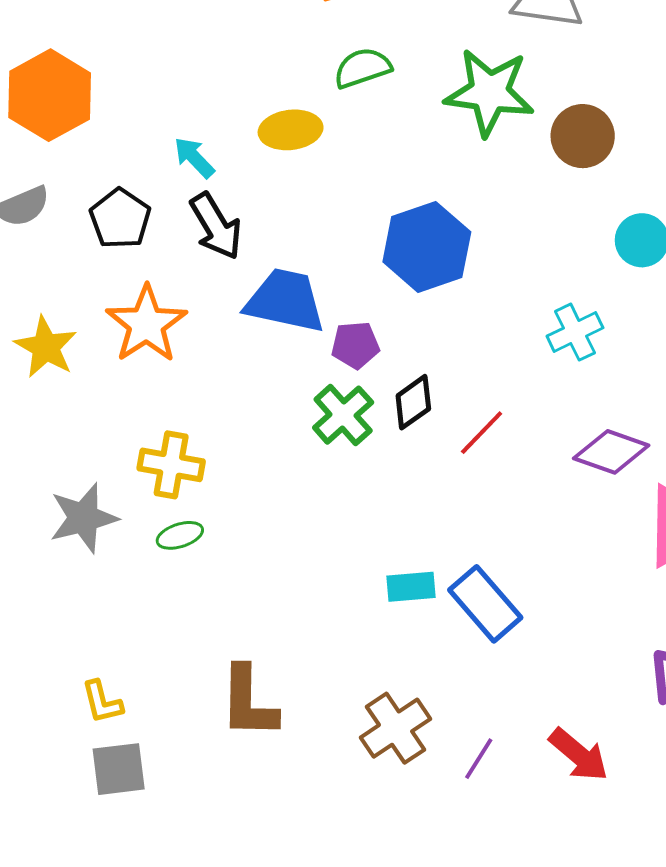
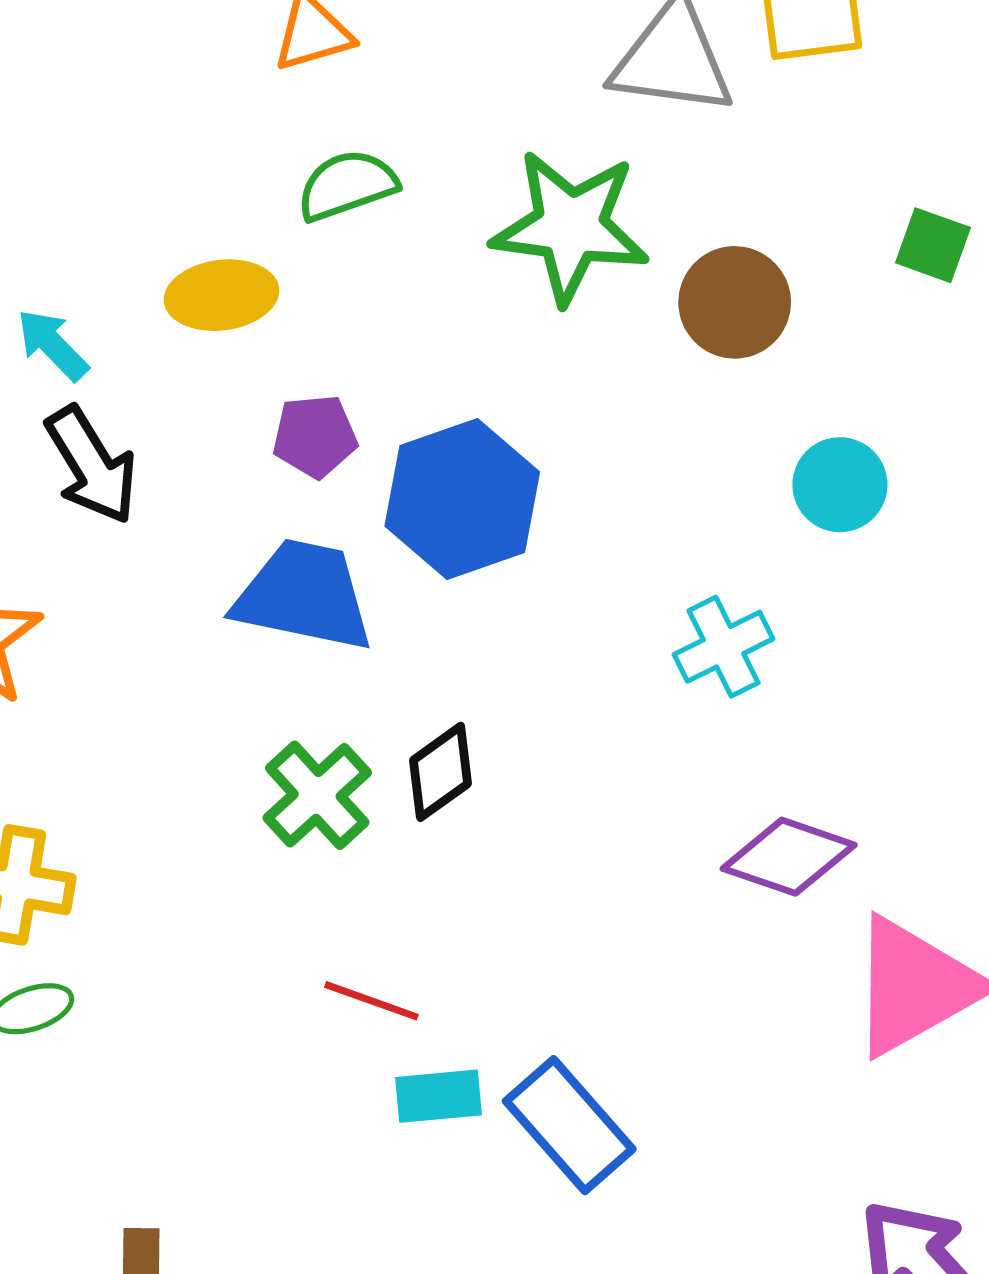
blue trapezoid: (285, 301) -> (304, 595), moved
purple pentagon: (355, 345) -> (315, 436), moved
red line: (482, 433) -> (371, 1001), moved, turned 66

